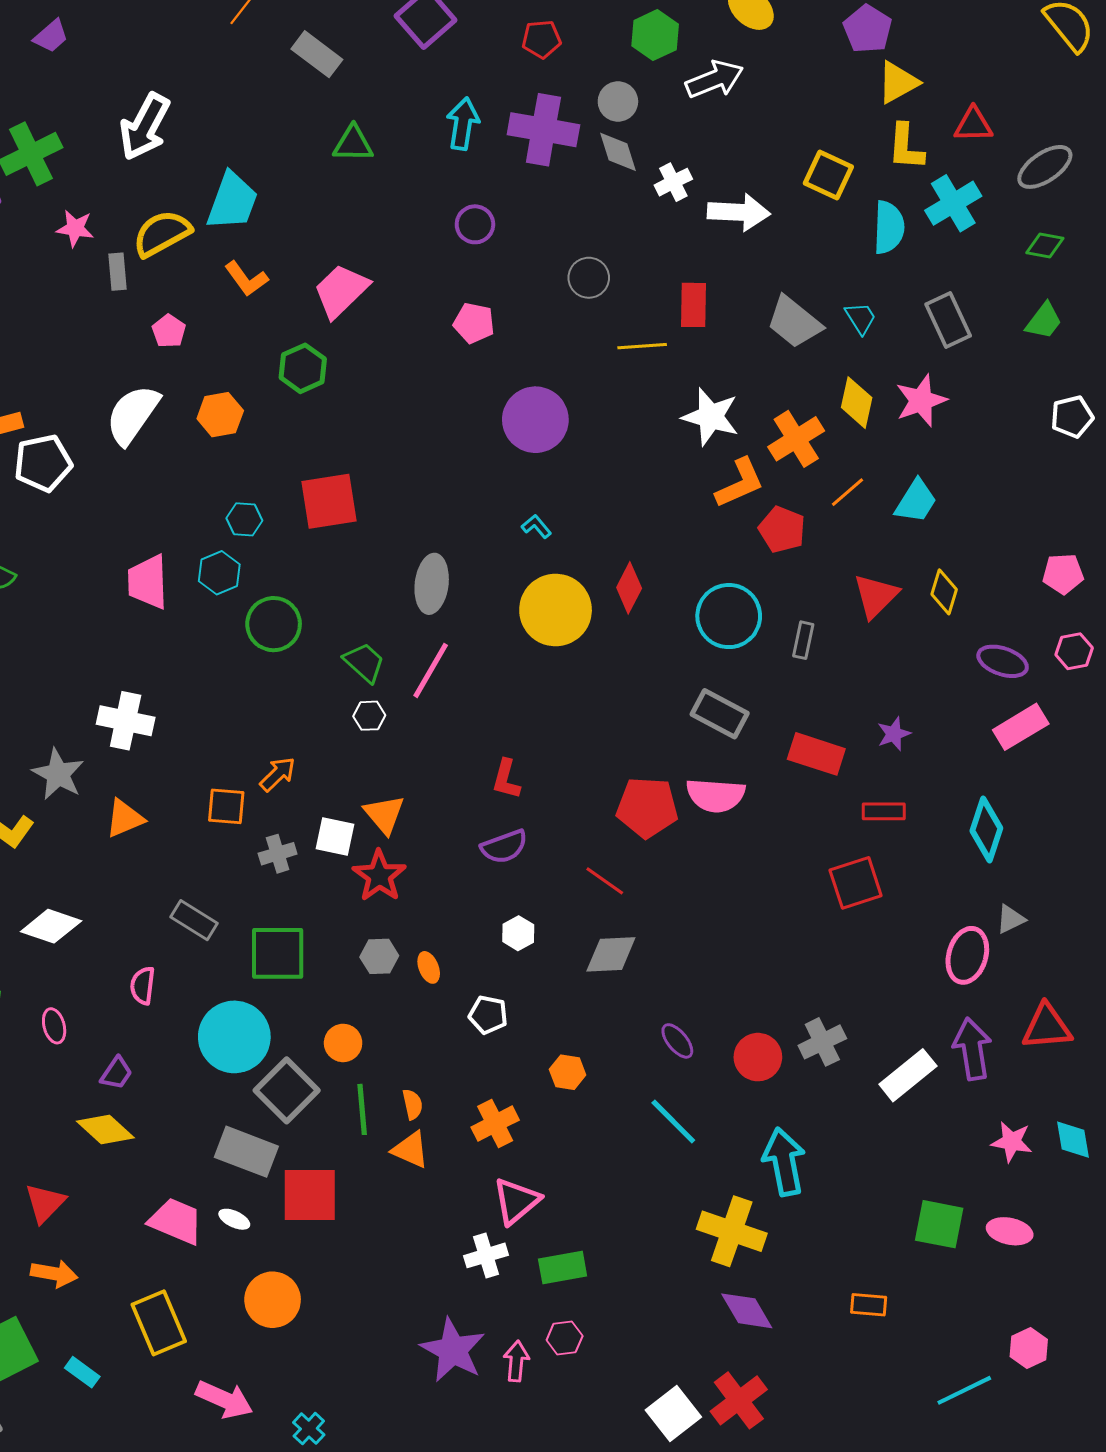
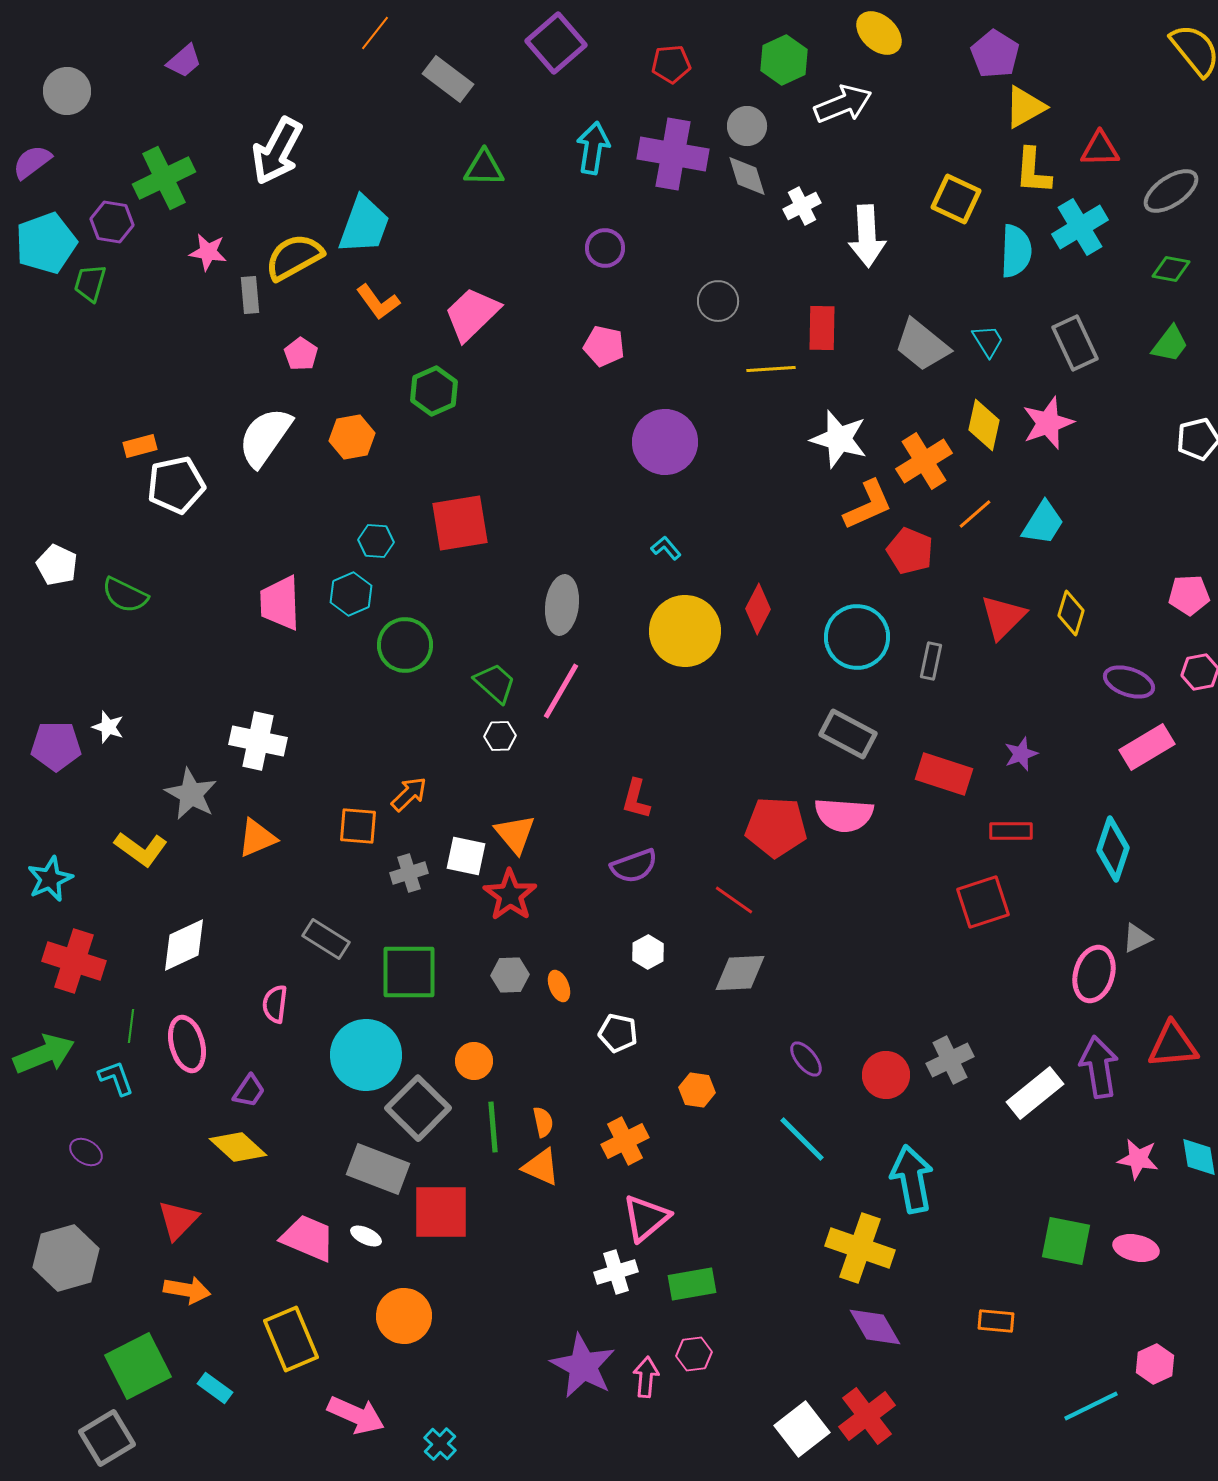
white arrow: (739, 212) -> (867, 236), turned 84
white diamond: (51, 926) -> (184, 945), turned -44
pink ellipse: (54, 1026) -> (187, 1044), size x1.6

